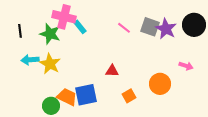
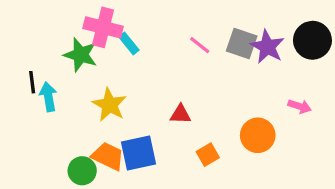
black line: (20, 31) -> (32, 82), moved
cyan arrow: (30, 60) -> (48, 97), turned 84
yellow star: (50, 64) -> (110, 105), moved

